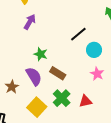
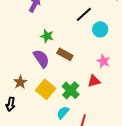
pink star: (97, 74) -> (103, 61), moved
brown star: (12, 87) -> (20, 82), moved
green cross: (62, 98) -> (71, 90), moved

